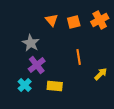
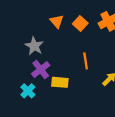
orange square: (74, 22) -> (80, 23), turned -32
yellow rectangle: (55, 86) -> (60, 82), moved

